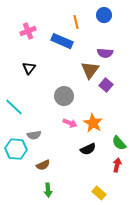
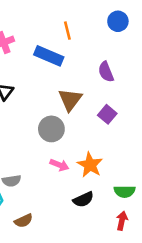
blue circle: (104, 15) -> (118, 21), moved
purple semicircle: (105, 53) -> (106, 72), turned 63
brown triangle: (90, 70) -> (70, 100), moved
green semicircle: (119, 143) -> (125, 191), turned -49

